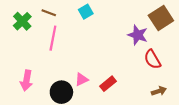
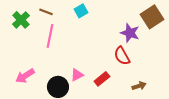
red semicircle: (152, 59) -> (122, 56), moved
pink arrow: (26, 80) -> (25, 76), turned 48
brown arrow: (159, 91) -> (139, 86), moved

